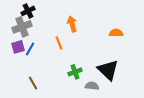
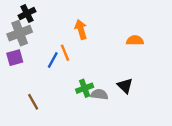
blue line: (30, 49) -> (53, 60), moved
black triangle: (108, 70) -> (125, 86), size x0.6
gray semicircle: (92, 86) -> (99, 94), moved

